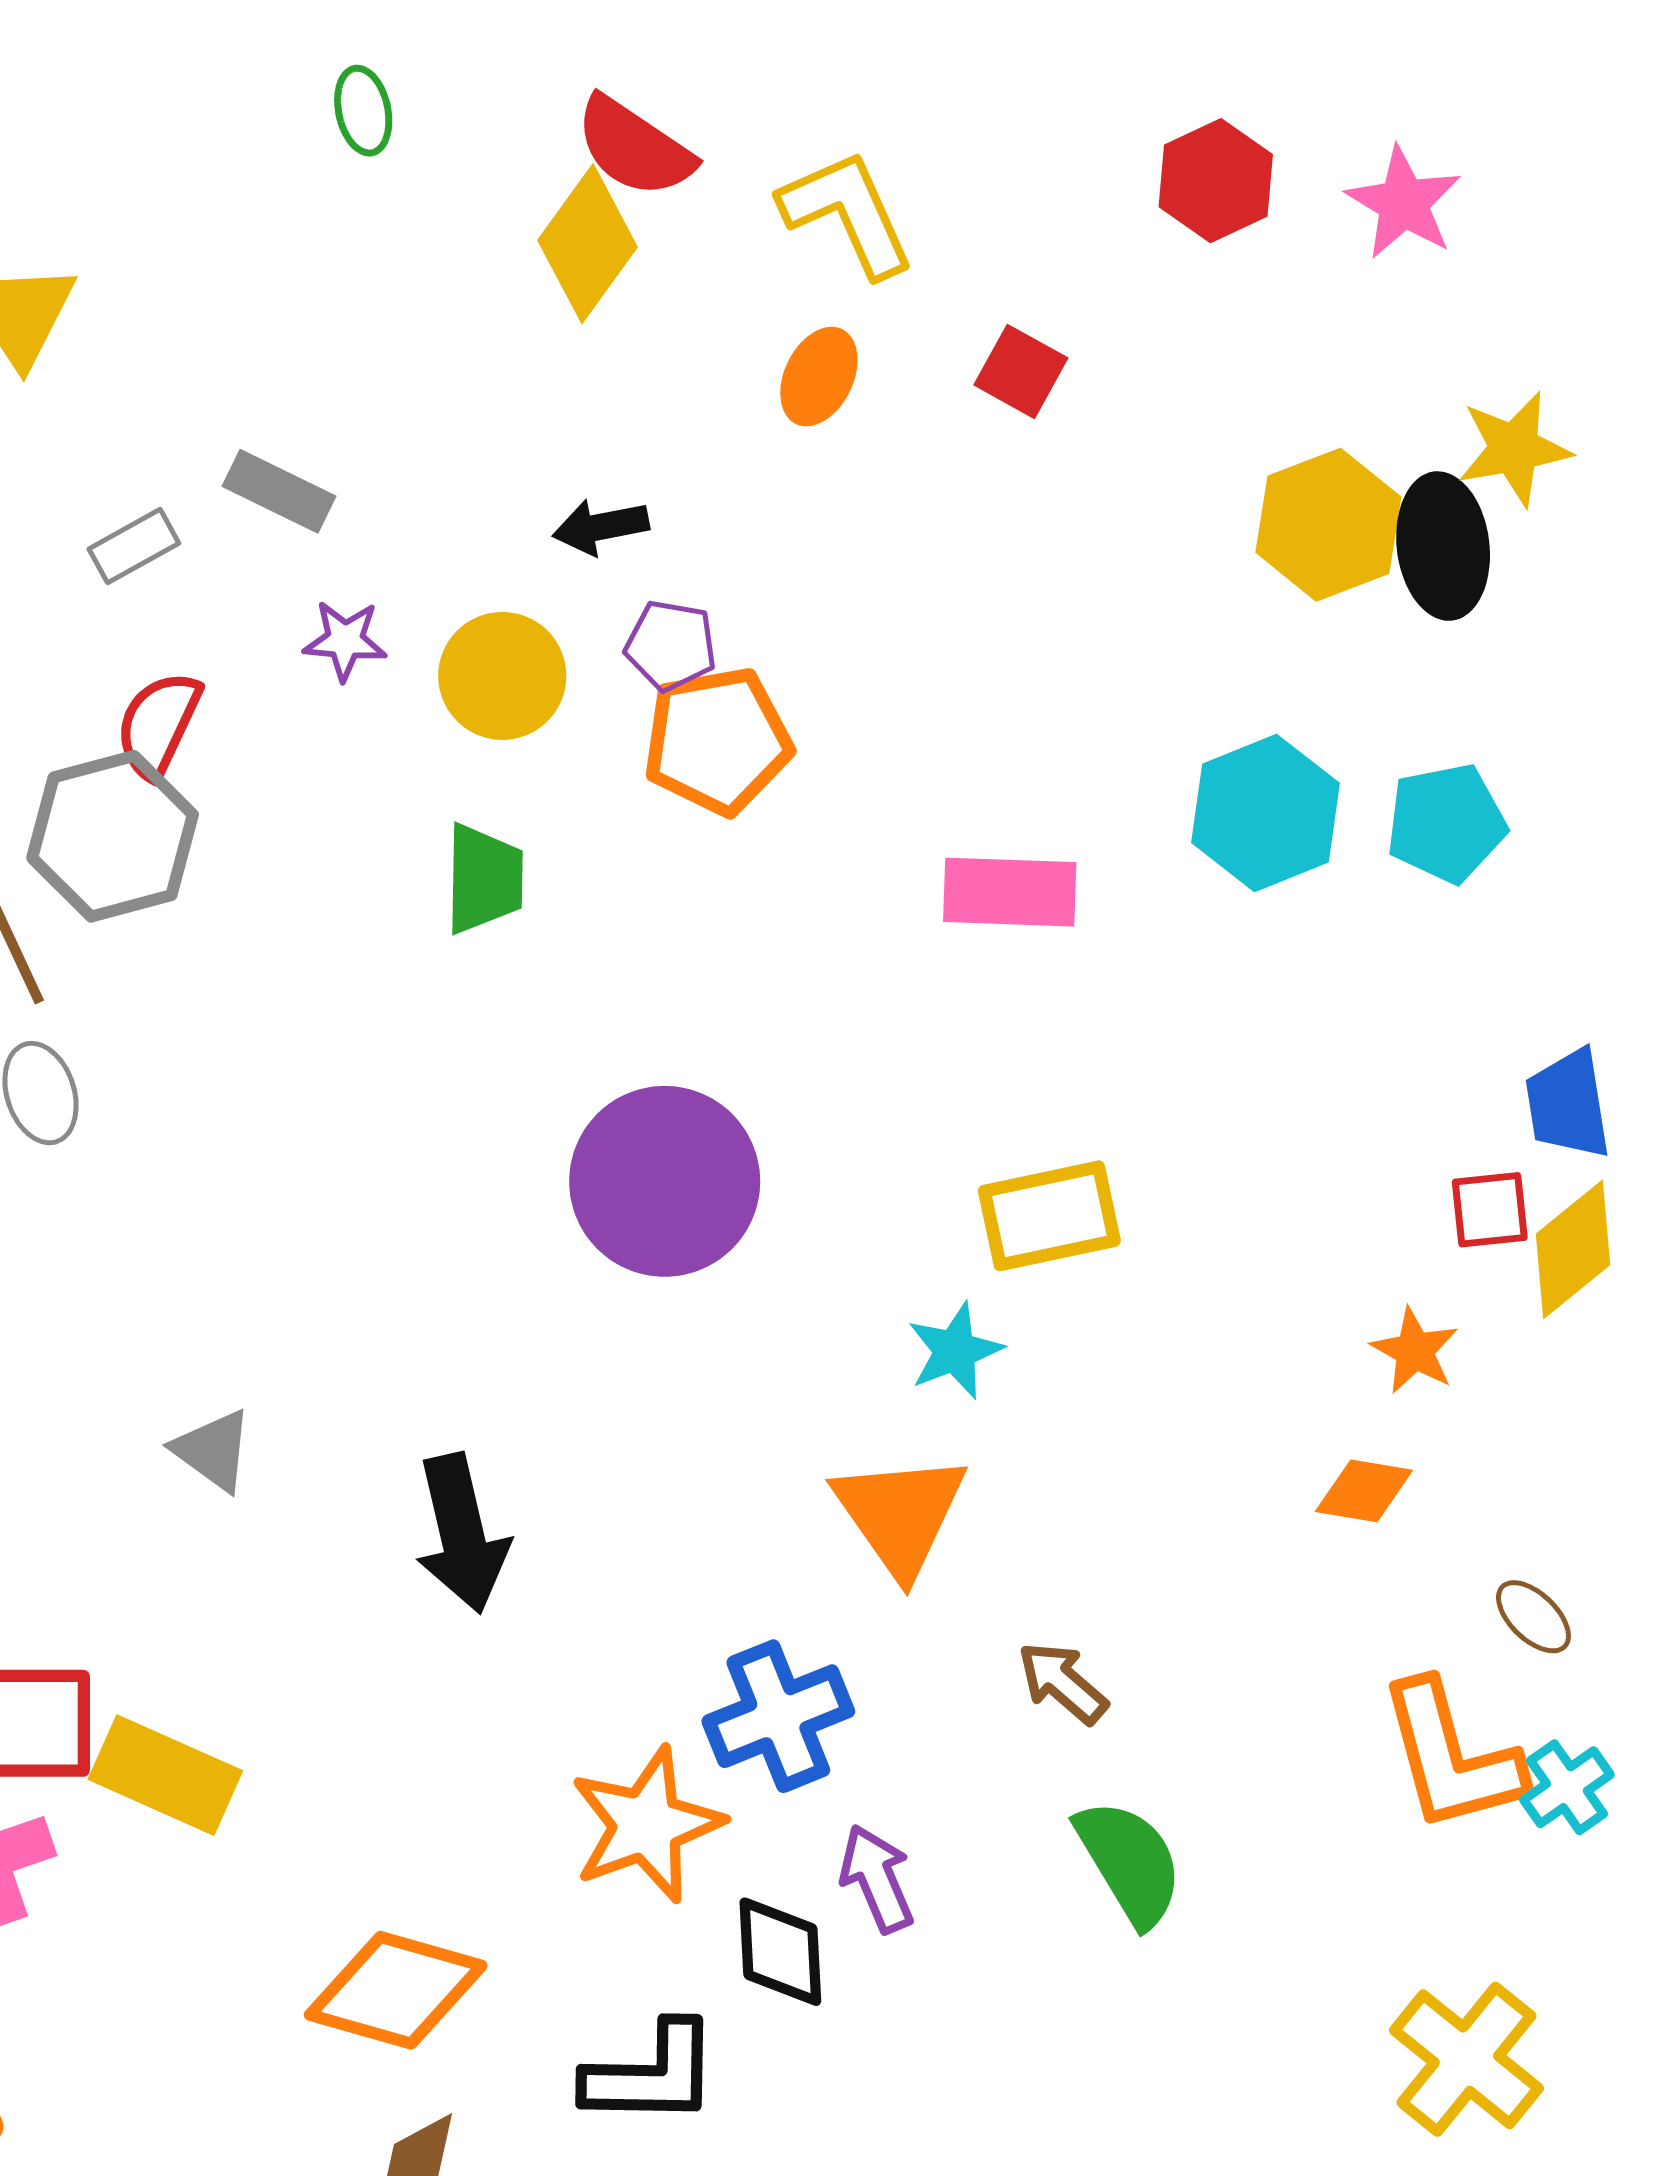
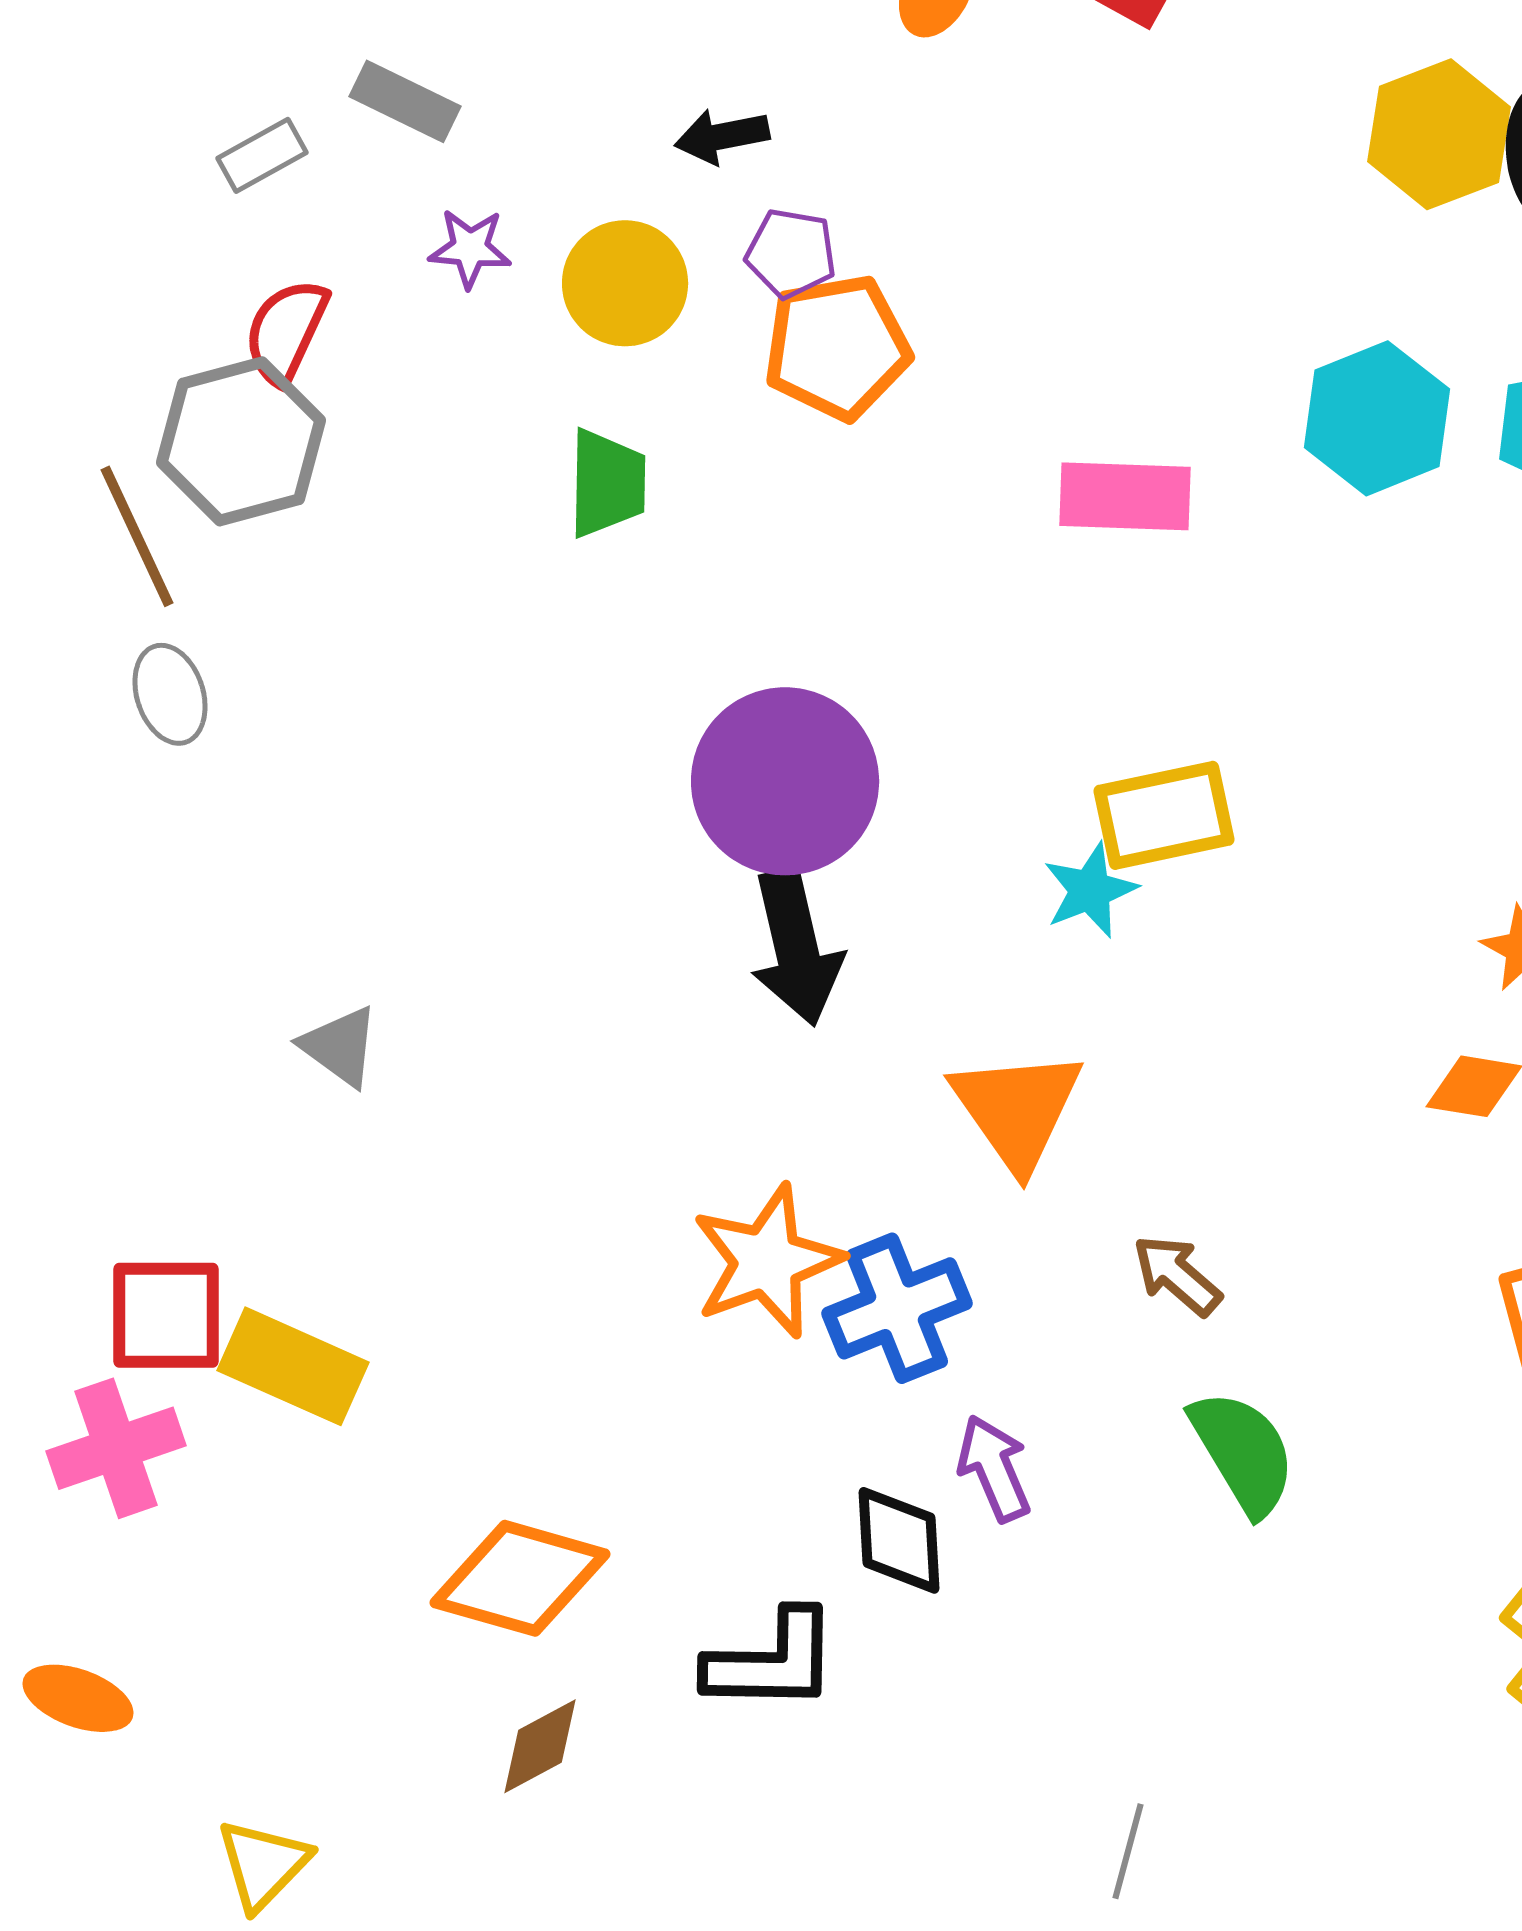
cyan star: (955, 1351) -> (1090, 890), moved
black arrow: (462, 1534) -> (796, 947), moved
orange star: (646, 1825) -> (767, 1261), moved

